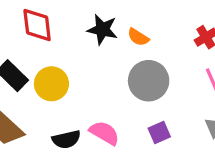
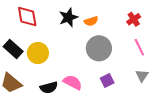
black star: (102, 29) -> (68, 17), turned -30
orange semicircle: (138, 37) -> (91, 21), turned -48

